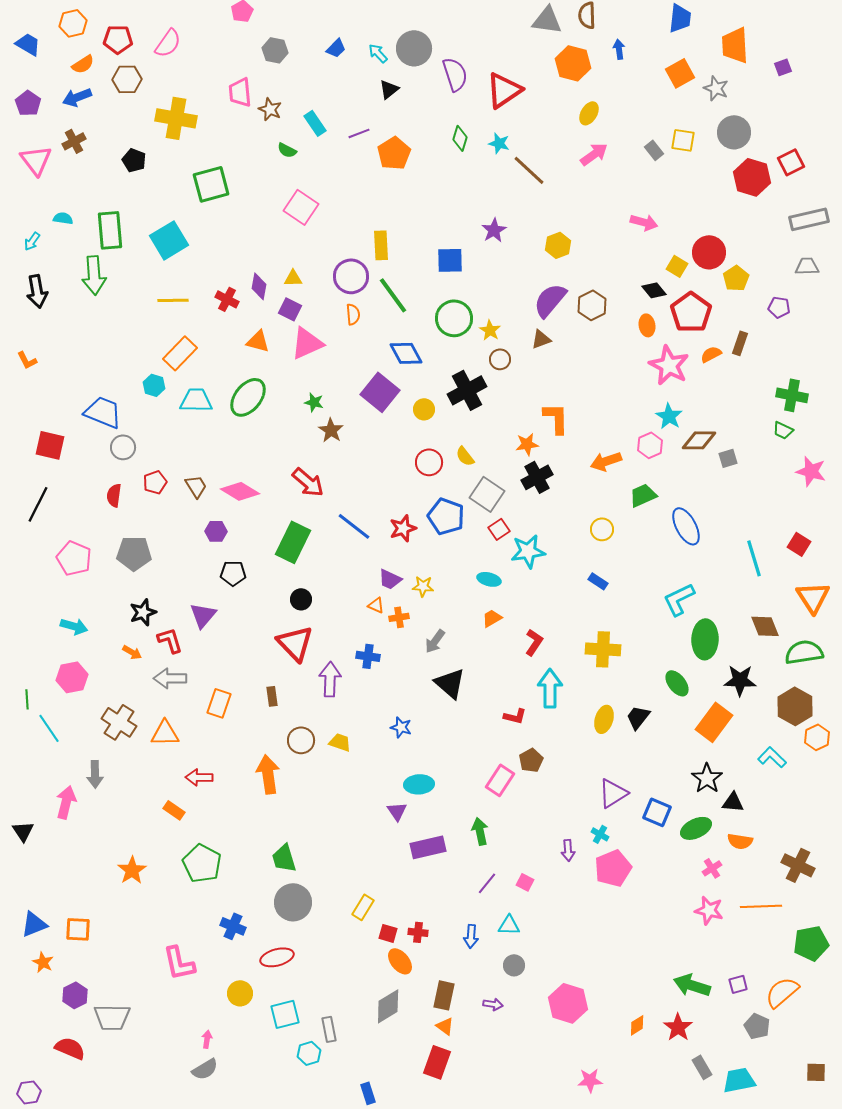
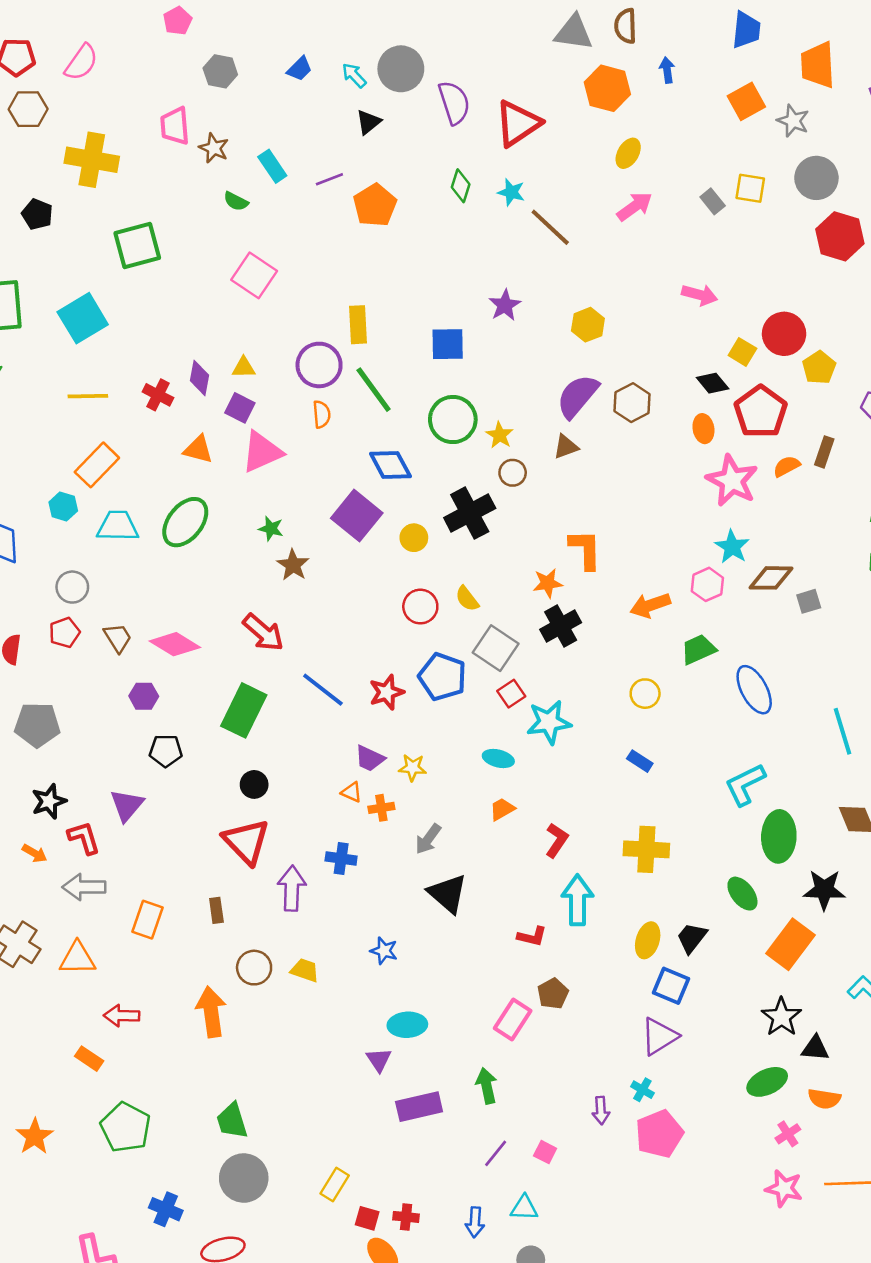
gray circle: (123, 447) -> (72, 587), moved
blue square: (657, 812) -> (671, 986), moved

